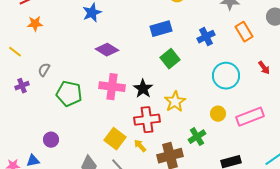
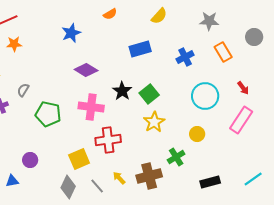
green square: (170, 59) -> (149, 94), moved
black star: (143, 89) -> (122, 91), moved
pink rectangle: (250, 117) -> (241, 120), moved, turned -36
red cross: (147, 120) -> (108, 140), moved
yellow square: (115, 139) -> (79, 159), moved, turned 30
yellow arrow: (140, 146) -> (119, 178), moved

